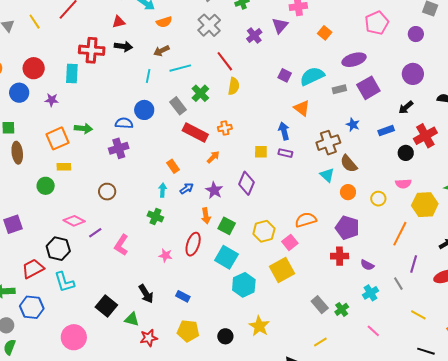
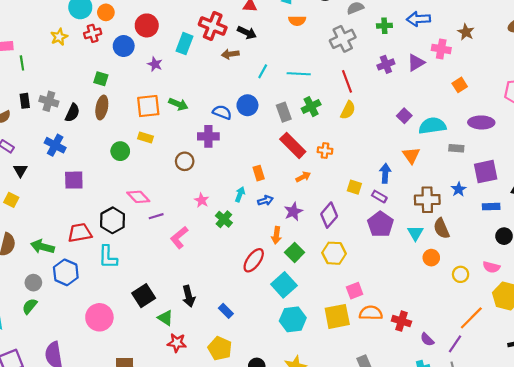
brown arrow: (161, 51) -> (230, 54), moved
purple square: (368, 88) -> (486, 172), moved
brown circle: (107, 192) -> (185, 161), moved
orange semicircle: (306, 220) -> (371, 313), moved
purple pentagon: (347, 228) -> (380, 224), moved
yellow hexagon: (264, 231) -> (334, 253), moved
pink star: (165, 255) -> (202, 200), moved
purple line: (414, 264) -> (455, 344), moved

